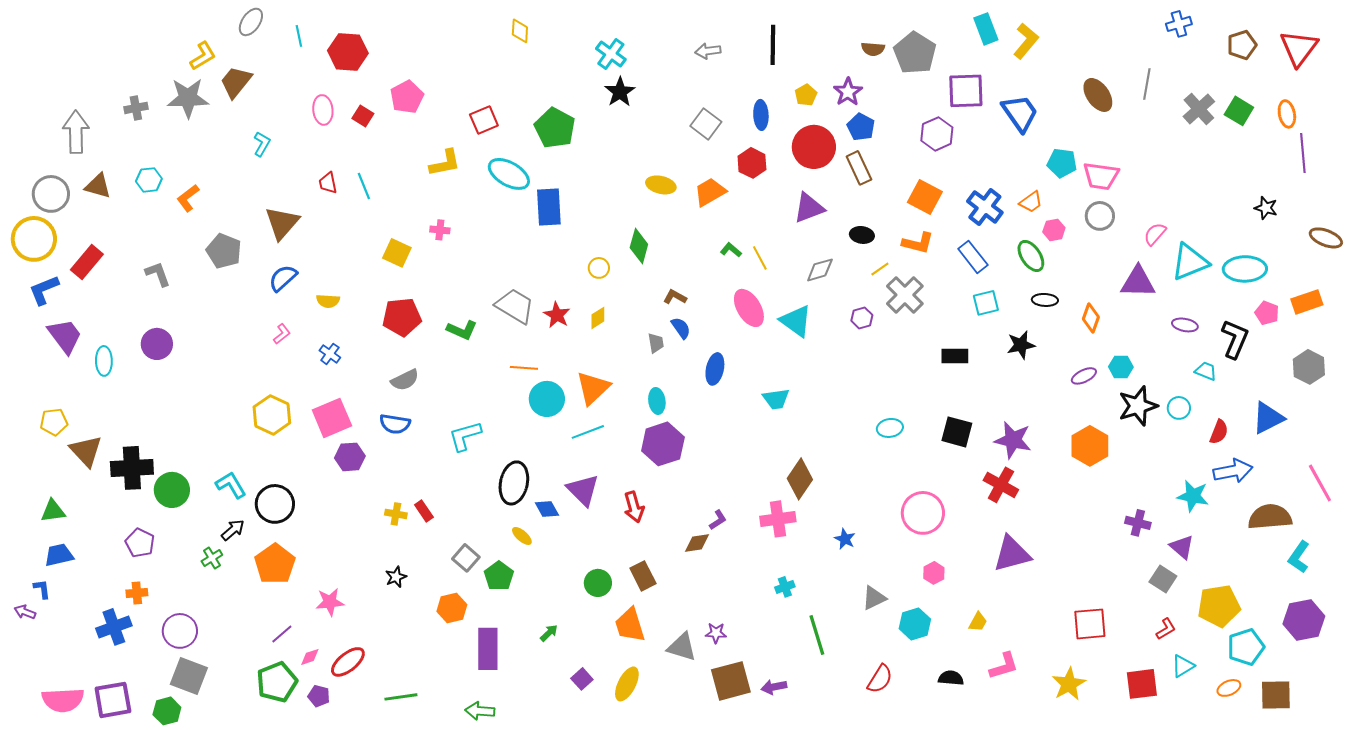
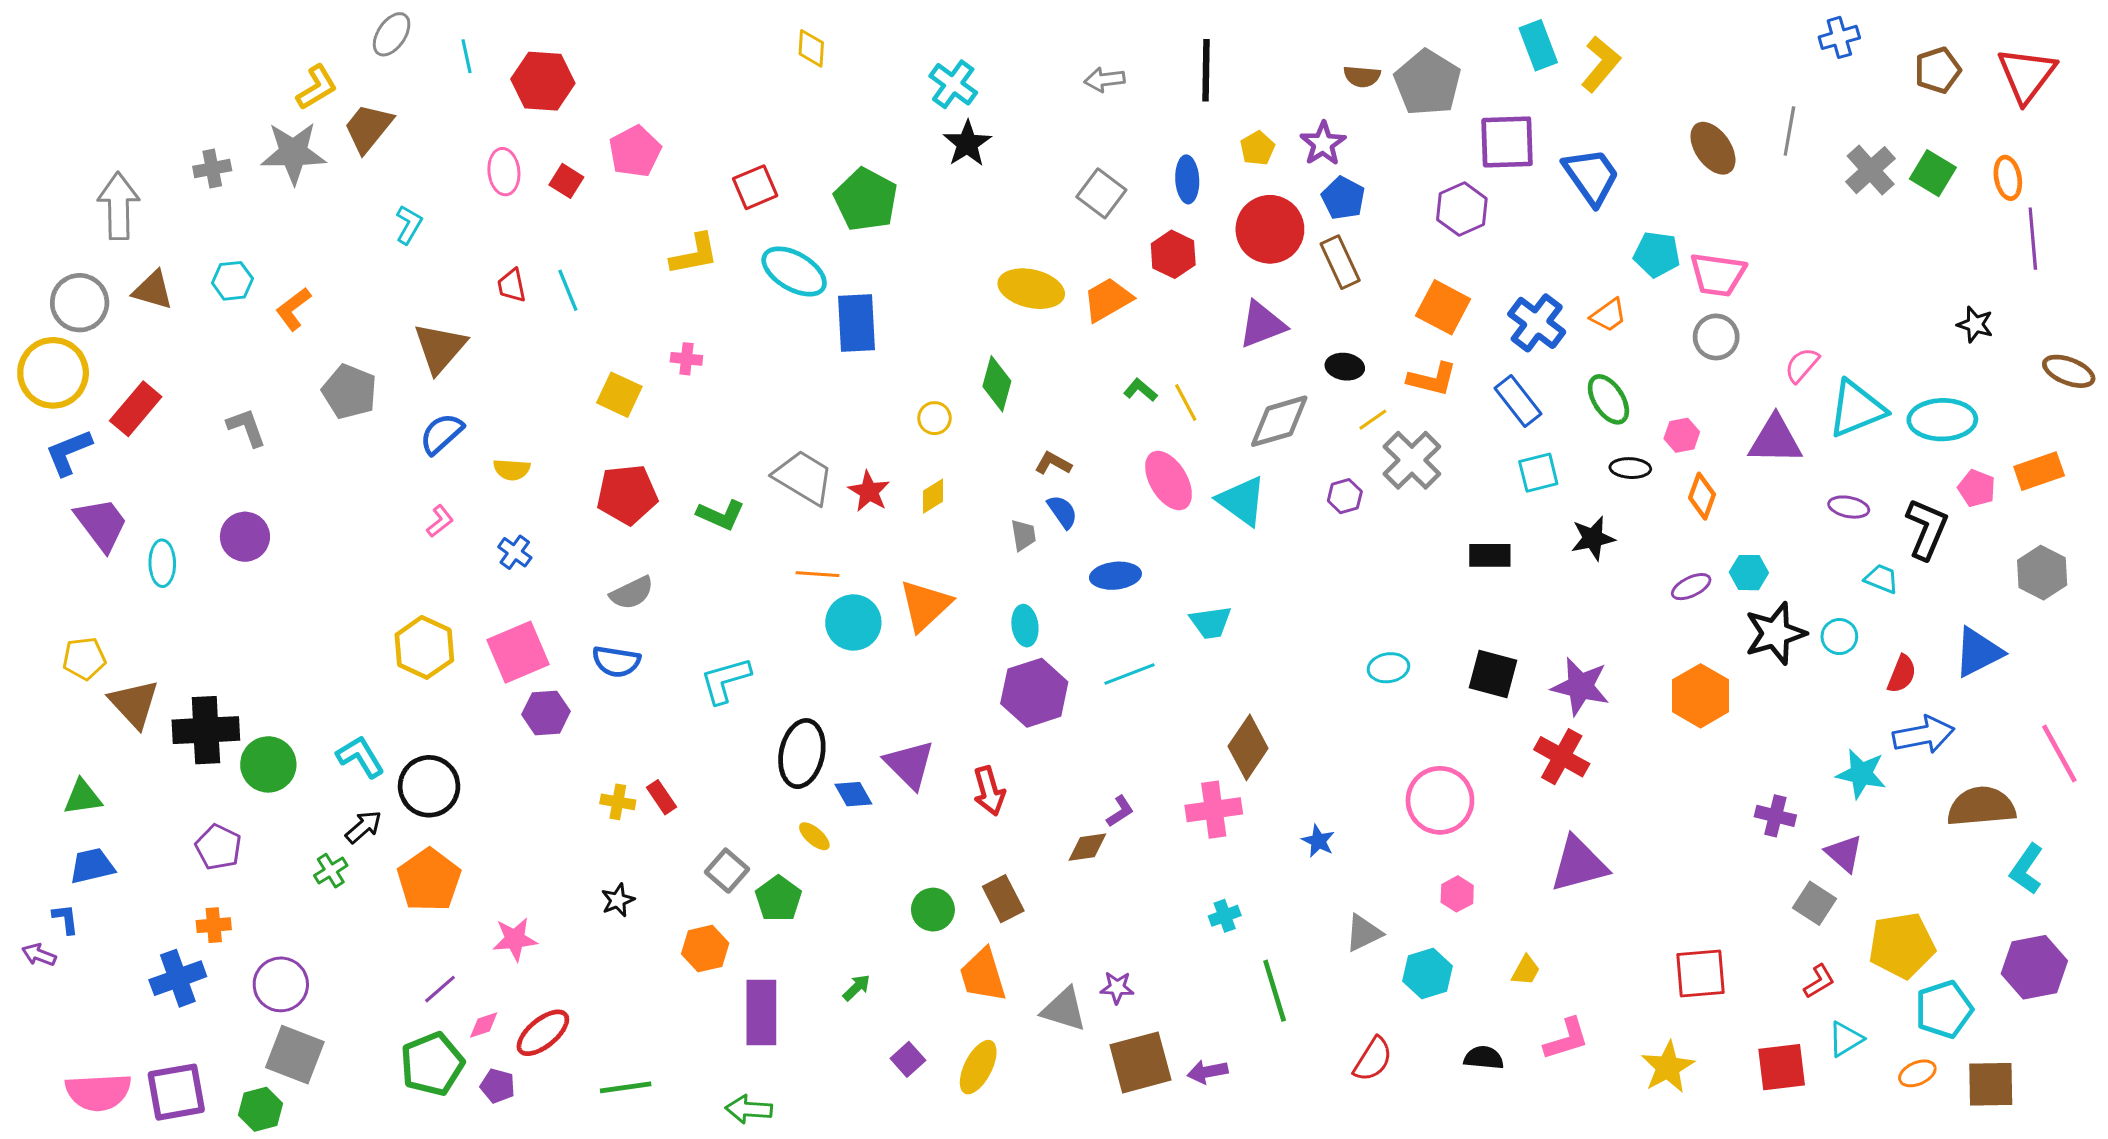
yellow ellipse: (661, 185) -> (1031, 289), size x1.4
pink hexagon: (1054, 230) -> (1682, 435), moved
gray diamond: (820, 270) -> (1279, 421), size x1.4
blue ellipse: (715, 369) -> (1115, 576), turned 72
cyan line: (588, 432) -> (1130, 674), moved

